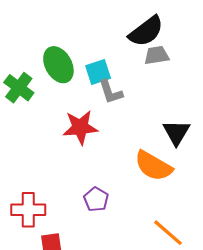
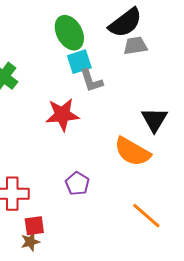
green ellipse: (58, 65) -> (69, 33), moved

